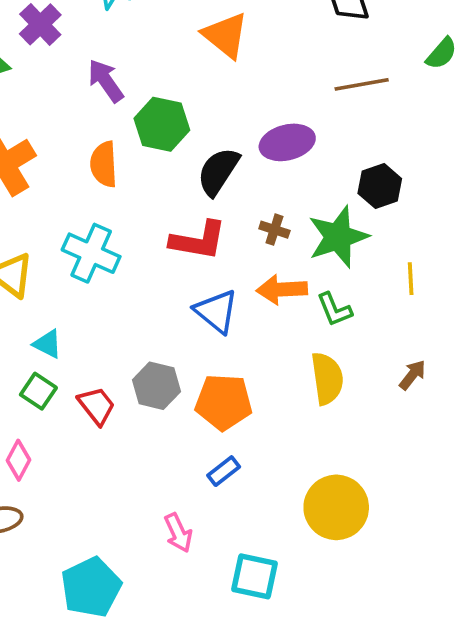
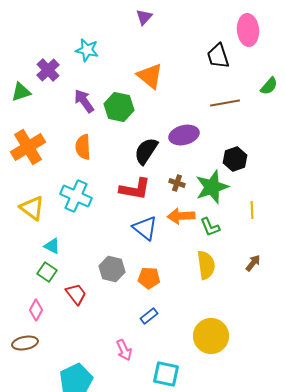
green hexagon: (162, 124) -> (119, 107), moved
orange pentagon: (224, 402) -> (149, 278), size x0.7
red trapezoid: (97, 406) -> (76, 294), moved

